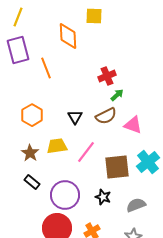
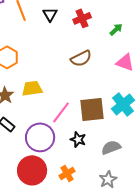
green arrow: (117, 95) -> (116, 29), moved
black triangle: (75, 117) -> (50, 14), moved
pink triangle: (133, 125) -> (125, 62), moved
pink line: (86, 152) -> (61, 112), moved

